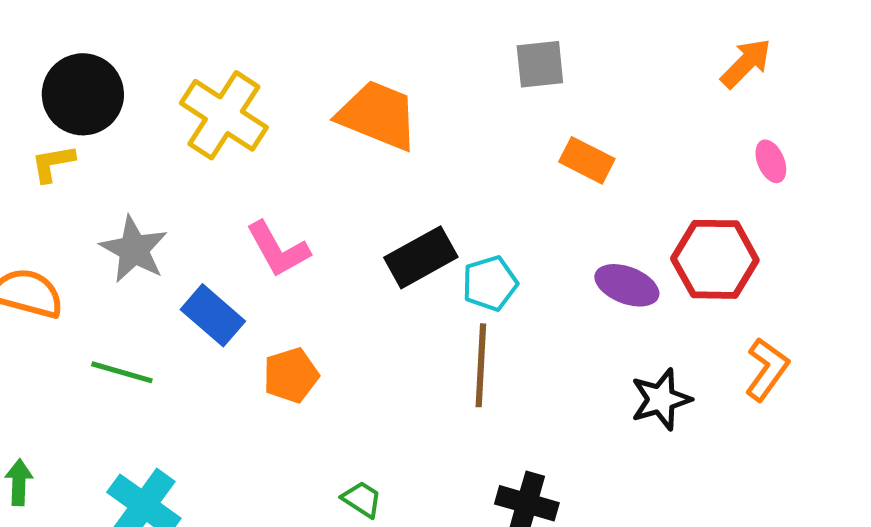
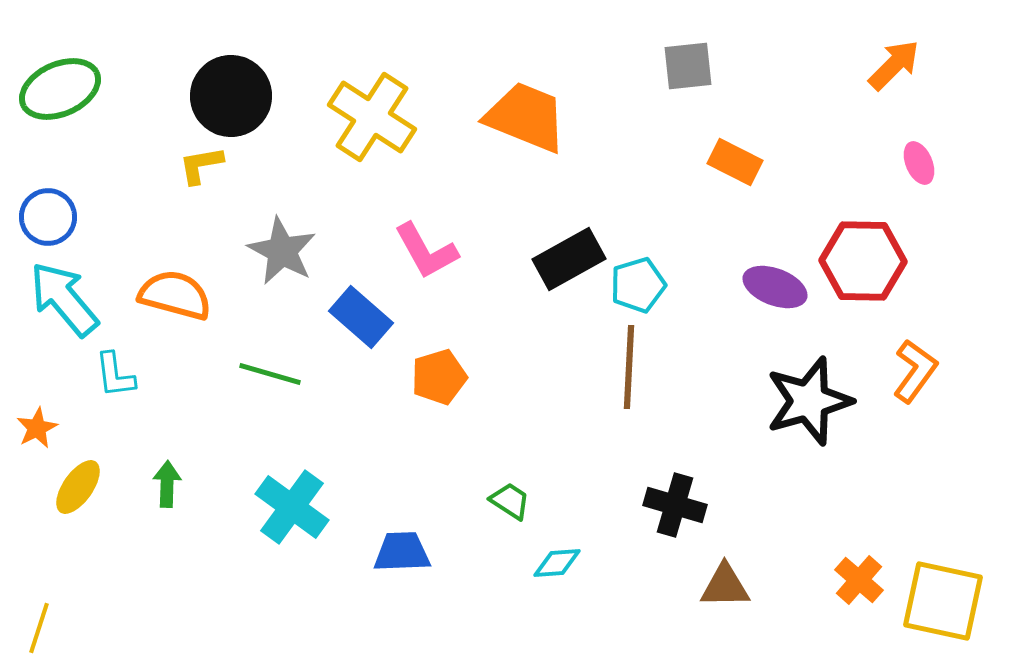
black star: (661, 399) -> (809, 401), size x1.4

